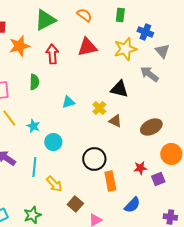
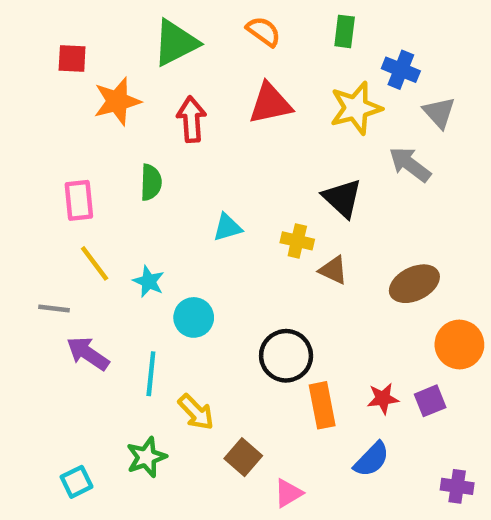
black triangle: (119, 89) -> (342, 198), turned 30
yellow cross: (99, 108) -> (297, 241), turned -32
red star: (140, 168) -> (383, 399), moved
green star: (32, 215) -> (146, 457), moved

